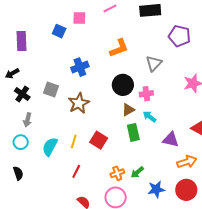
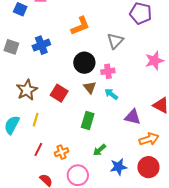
gray square: (51, 90) -> (11, 47), moved
brown star: (79, 103) -> (27, 90), moved
brown triangle: (128, 110) -> (90, 87), turned -40
green rectangle: (133, 132) -> (88, 121), moved, turned 30
red square: (99, 140) -> (59, 93), moved
orange cross: (117, 173) -> (61, 152), moved

